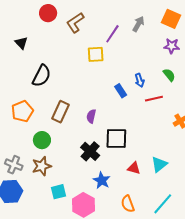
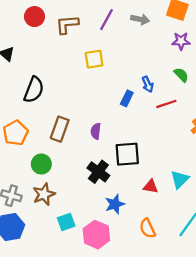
brown L-shape: (75, 23) -> (67, 24), turned 35
gray arrow: (138, 24) -> (140, 19), turned 77
purple line: (112, 34) -> (107, 20), moved
blue rectangle: (121, 91) -> (127, 98), turned 64
blue star: (102, 180) -> (115, 204), turned 30

